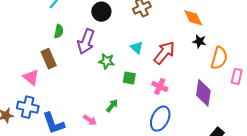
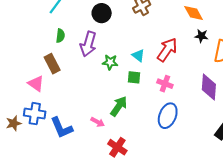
cyan triangle: (137, 47) -> (138, 55), moved
green arrow: (112, 106) -> (119, 106), size x1.5

